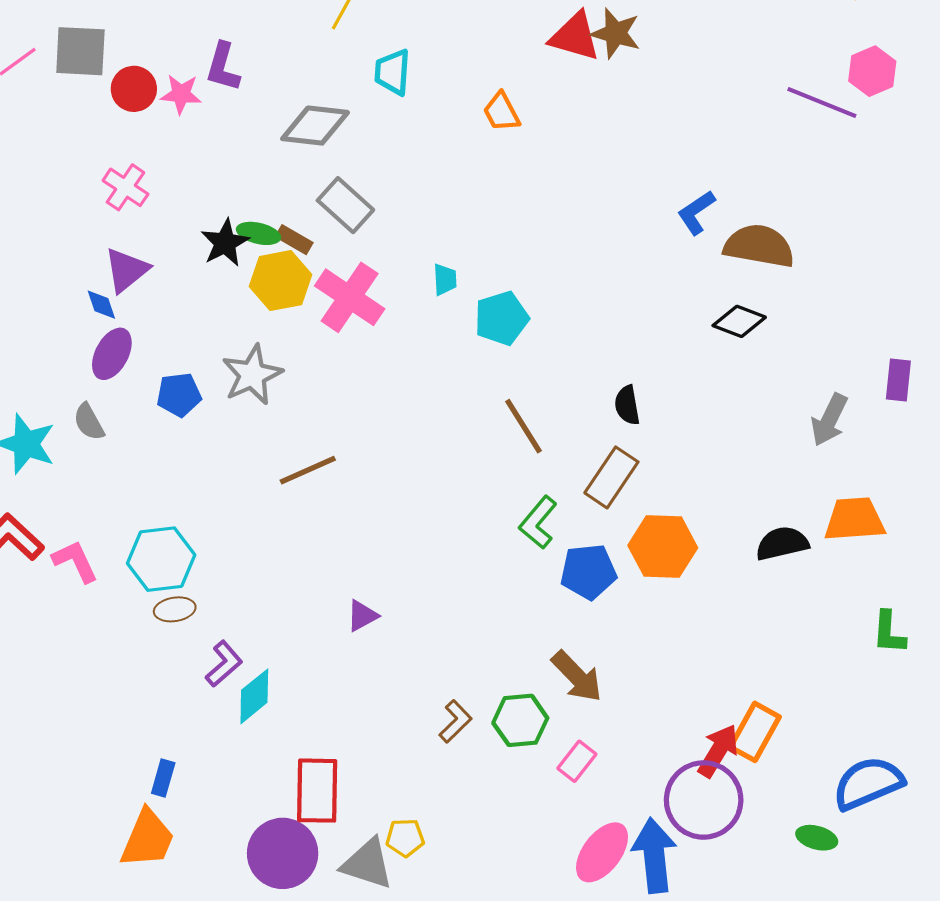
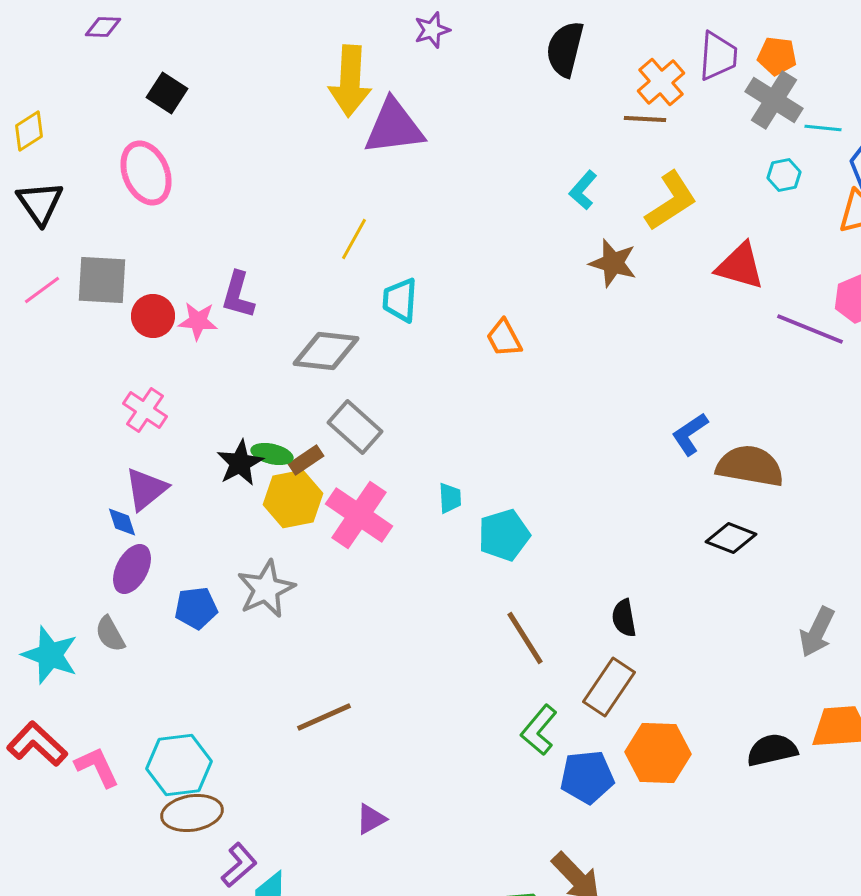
red triangle: (575, 37) -> (740, 266), moved
brown rectangle: (294, 240) -> (306, 460), turned -64
brown line: (308, 470) -> (324, 717), moved
brown ellipse: (175, 609) -> (192, 813), size x1.5

